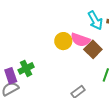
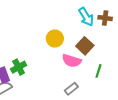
pink semicircle: (80, 40) -> (72, 61), moved

